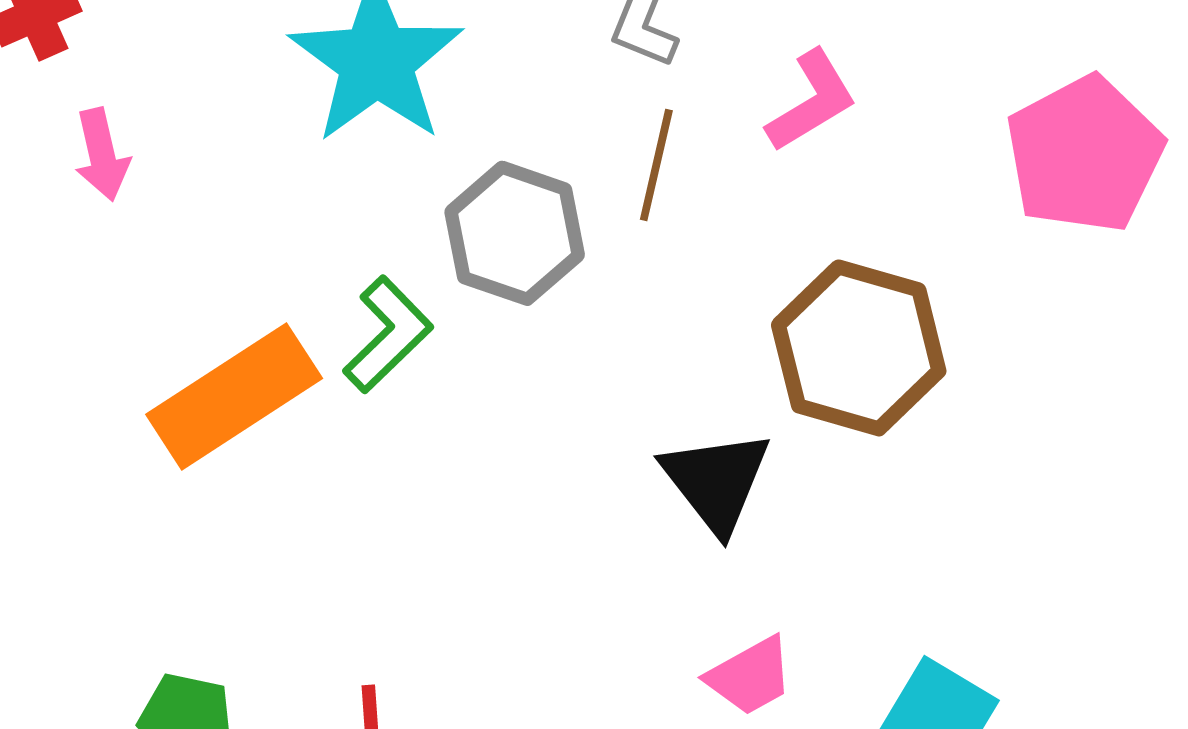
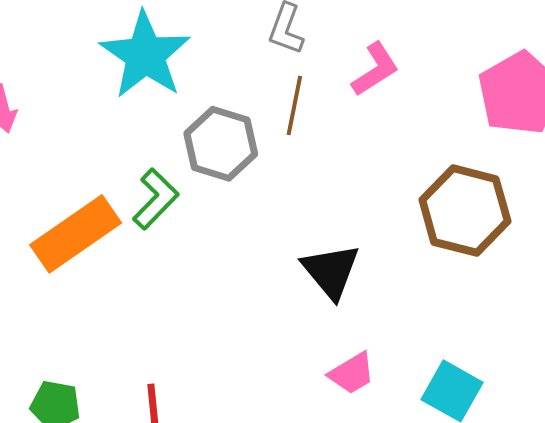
brown hexagon: (859, 348) -> (465, 211), moved

